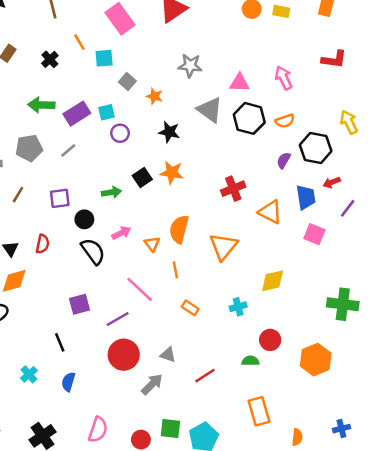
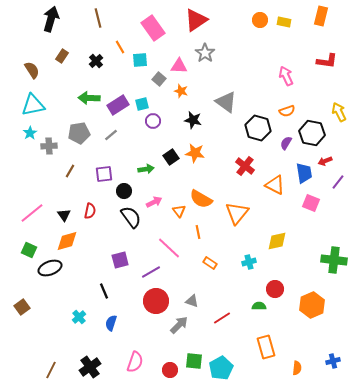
gray star: (190, 66) -> (205, 53), moved, turned 30
pink triangle: (239, 83) -> (179, 66), moved
black hexagon: (249, 118) -> (258, 128), moved
red cross: (233, 189) -> (245, 166), turned -30
orange semicircle: (179, 229) -> (201, 199), turned -75

